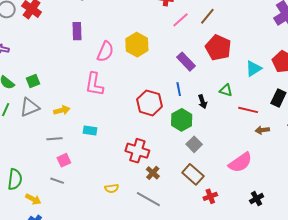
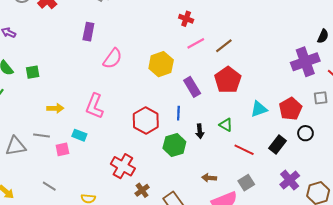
yellow hexagon: (137, 45) -> (161, 64), moved
pink L-shape: (94, 84) -> (95, 106), moved
gray triangle: (30, 107) -> (16, 146), moved
brown arrow: (262, 130) -> (209, 178), moved
gray square: (194, 144) -> (246, 183), moved
pink square: (64, 160) -> (62, 149), moved
brown cross: (153, 173) -> (142, 190), moved
gray line: (57, 181) -> (49, 186), moved

